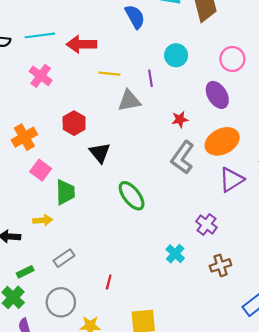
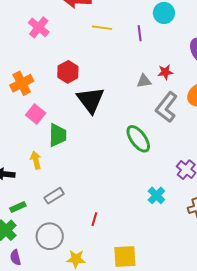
gray triangle: (129, 101) -> (144, 81), moved, size x0.7
black triangle: (100, 153) -> (91, 100), size x1.4
green ellipse: (132, 196) -> (138, 139), moved
yellow arrow: (43, 220) -> (36, 160), turned -102

